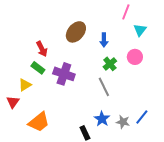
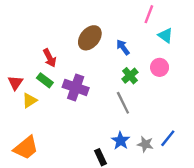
cyan triangle: (140, 30) -> (165, 35), turned -32
blue arrow: (104, 40) -> (123, 47), turned 144
red triangle: (13, 102) -> (15, 83), moved
orange trapezoid: (39, 122) -> (26, 148), moved

